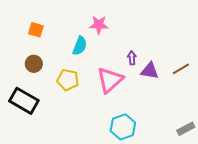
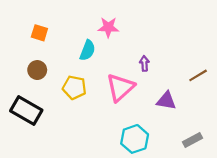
purple triangle: (150, 71) -> (166, 101), moved
gray rectangle: (186, 129) -> (193, 140), moved

